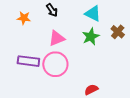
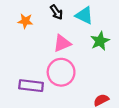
cyan triangle: (93, 14) -> (84, 15), moved
purple rectangle: (28, 61) -> (31, 86), moved

